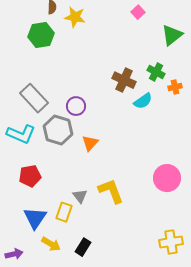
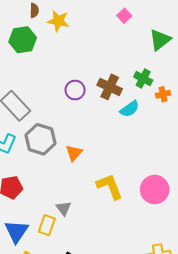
purple circle: (76, 106) -> (75, 90), moved
yellow L-shape: (111, 191) -> (110, 186), moved

